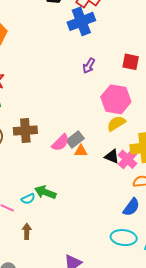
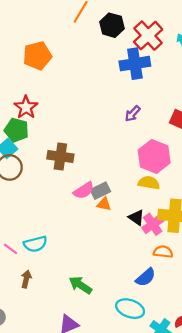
yellow semicircle: (116, 123) -> (149, 183), turned 30
brown cross: (25, 131) -> (60, 157), moved
green arrow: (45, 192) -> (80, 285), moved
cyan semicircle: (28, 199) -> (35, 244), size x1.5

